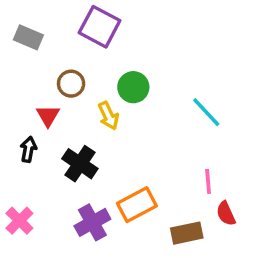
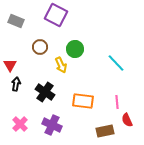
red triangle: (48, 116) -> (10, 65), moved
orange rectangle: (137, 205) -> (83, 101), moved, turned 35
pink cross: (19, 221) -> (20, 124), moved
purple cross: (92, 222) -> (52, 125), turned -36

